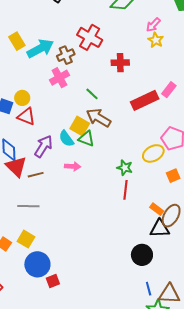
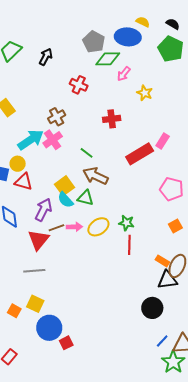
pink arrow: (153, 25) -> (124, 74), moved
red cross: (90, 37) -> (79, 85), moved, size x0.7
cyan arrow: (40, 49) -> (31, 140), moved
yellow square: (80, 126) -> (64, 186), moved, turned 30
yellow ellipse: (153, 153) -> (98, 227), moved
red triangle: (16, 167) -> (38, 240), moved, turned 30
brown line: (36, 175) -> (56, 228), moved
blue line: (149, 289) -> (162, 341), turned 64

